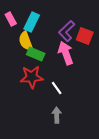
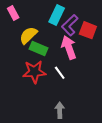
cyan rectangle: (32, 22) -> (57, 15), moved
yellow semicircle: (26, 41) -> (28, 35), turned 66
white line: (57, 88) -> (60, 73), moved

